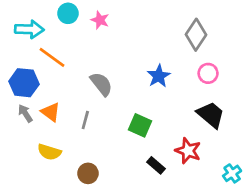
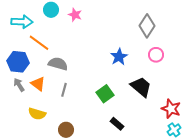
gray semicircle: (101, 84) -> (58, 64), moved, turned -36
black trapezoid: (211, 115) -> (141, 87), moved
green square: (140, 125) -> (105, 94), turned 30
red star: (188, 151) -> (171, 109), moved

